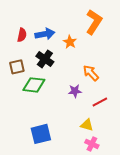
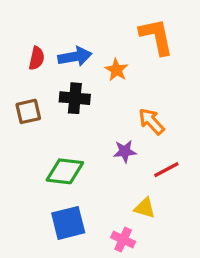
orange L-shape: (94, 22) -> (156, 37), turned -45
black cross: (45, 59) -> (75, 98), turned -30
green diamond: (34, 85) -> (65, 171), moved
pink cross: (92, 144) -> (123, 240), moved

